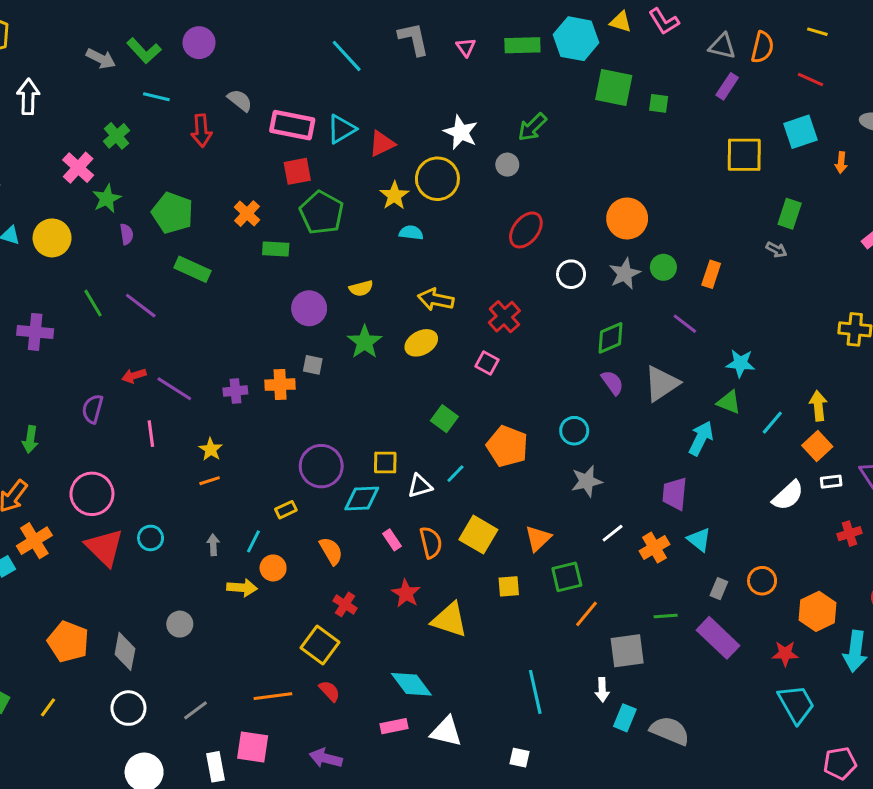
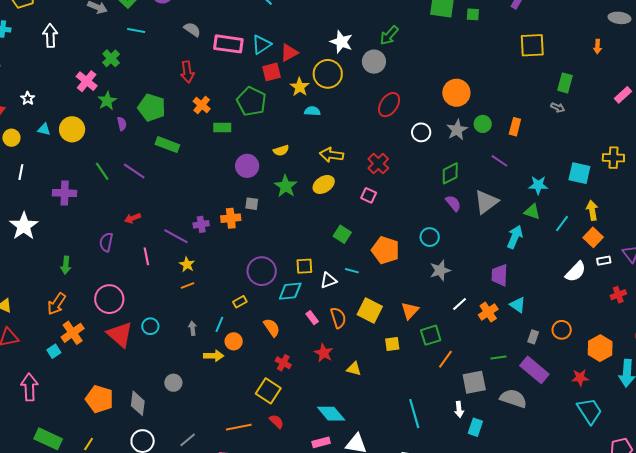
red arrow: (201, 131) -> (187, 72), moved
cyan square: (801, 132) -> (579, 173), moved, turned 35
gray circle: (507, 165) -> (374, 62), size x1.5
red square: (297, 171) -> (271, 72), moved
purple line: (174, 389) -> (176, 236), moved
cyan line: (455, 474) -> (352, 271), turned 64
yellow triangle: (449, 620) -> (354, 369), size x0.6
gray semicircle: (670, 731) -> (513, 398), moved

